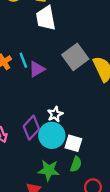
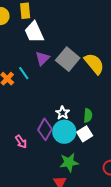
purple triangle: (37, 69) -> (43, 58), moved
white square: (73, 143) -> (85, 134), turned -35
green semicircle: (76, 164) -> (88, 116), moved

